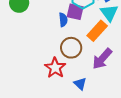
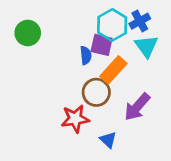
orange rectangle: (97, 31) -> (113, 70), moved
red star: (55, 68) -> (75, 119), turned 30

